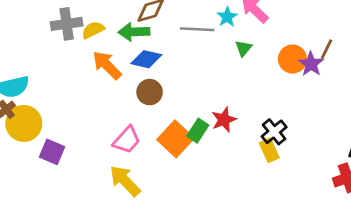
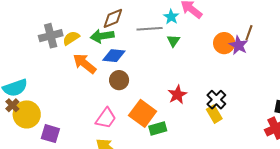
green triangle: (244, 48) -> (173, 41), moved
green rectangle: (198, 131) -> (158, 129), moved, turned 48

